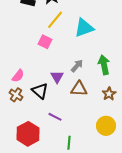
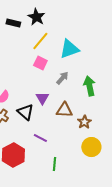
pink square: (45, 42) -> (40, 63), moved
gray arrow: (77, 66) -> (62, 78), moved
brown star: (109, 94) -> (84, 122), moved

